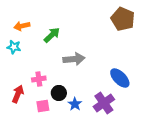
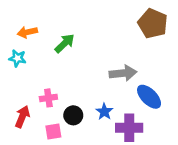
gray arrow: (74, 59) -> (123, 73), moved
purple cross: (104, 103) -> (129, 128), turned 35
blue star: (75, 104) -> (104, 112), moved

